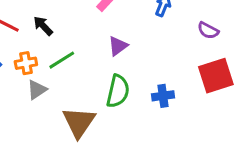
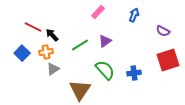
black arrow: (43, 26) -> (52, 35), moved
green line: (62, 60) -> (80, 45), moved
green semicircle: (118, 91) -> (105, 70), turned -55

